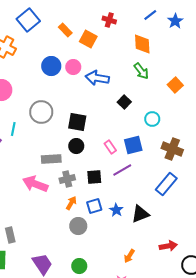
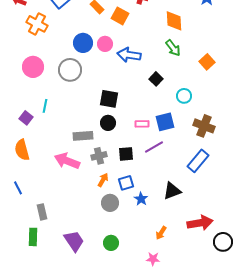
gray circle: (41, 112) -> (70, 70), moved
pink rectangle: (110, 147) -> (142, 124), turned -56
blue star: (116, 210) -> (141, 199), moved
red arrow: (168, 246) -> (200, 223), size x1.4

